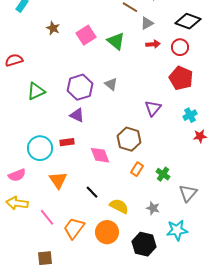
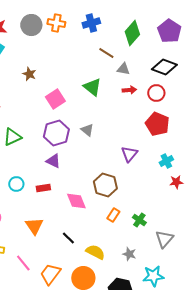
gray triangle: (147, 23) -> (123, 69), turned 40
pink square: (86, 35) -> (55, 99), moved
cyan circle: (40, 148) -> (16, 184), moved, size x0.6

